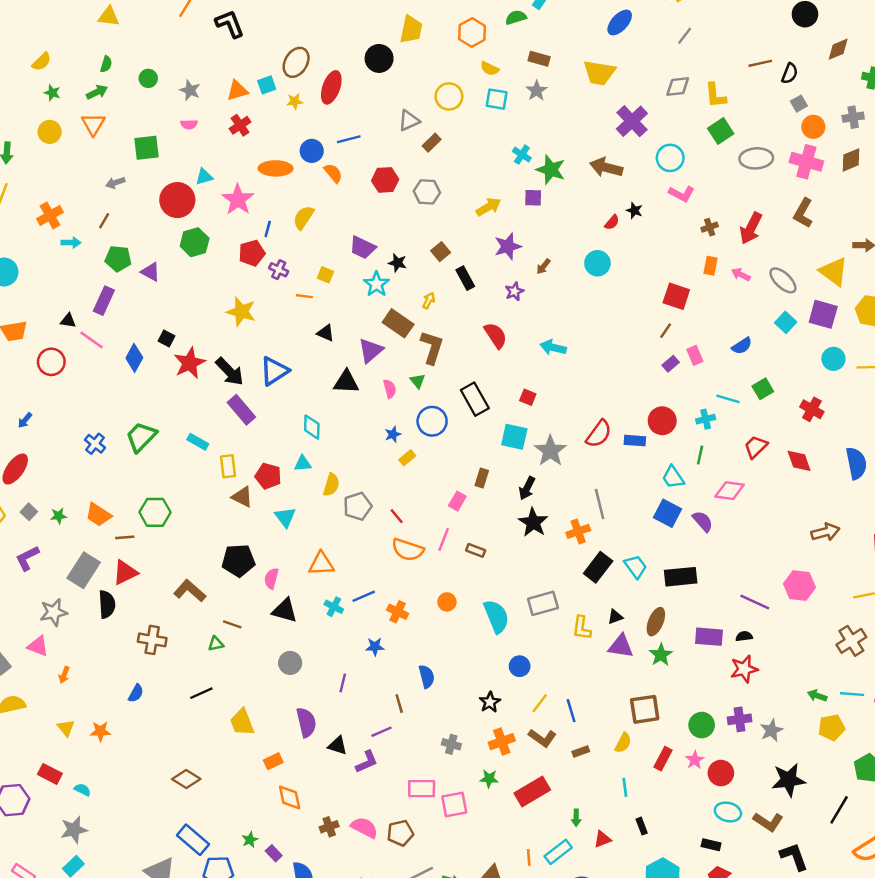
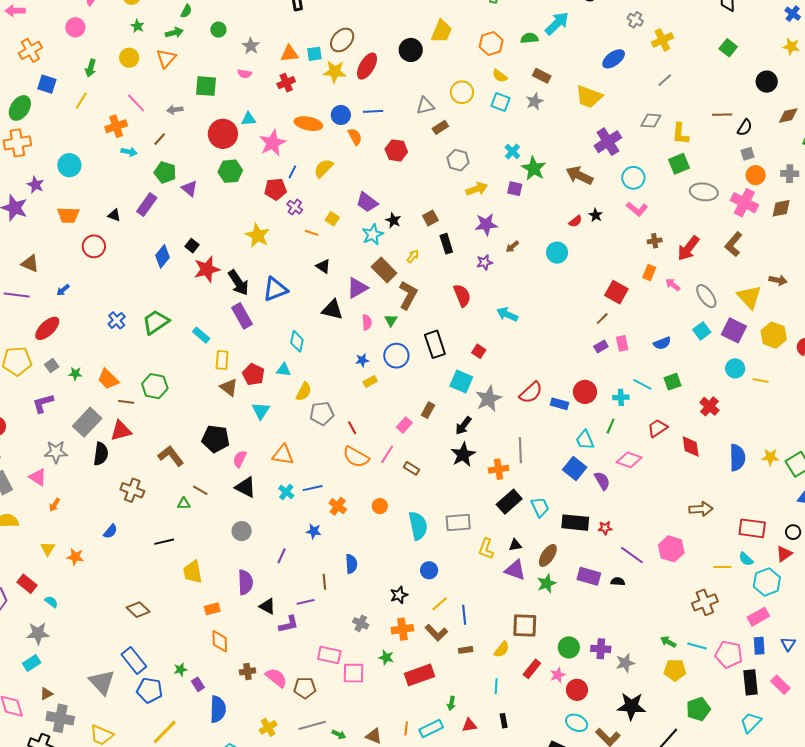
yellow star: (295, 101) -> (335, 72), size x1.6
gray hexagon: (427, 192) -> (458, 160), moved
pink line: (92, 340) -> (136, 103), moved
red star: (744, 669) -> (605, 528), moved, size x0.6

